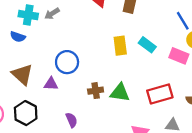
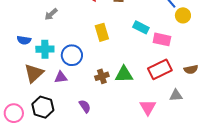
cyan cross: (28, 15) -> (45, 49), moved
yellow rectangle: (120, 46) -> (102, 32), moved
pink rectangle: (179, 56) -> (162, 39), moved
brown triangle: (22, 74) -> (34, 73), turned 45

